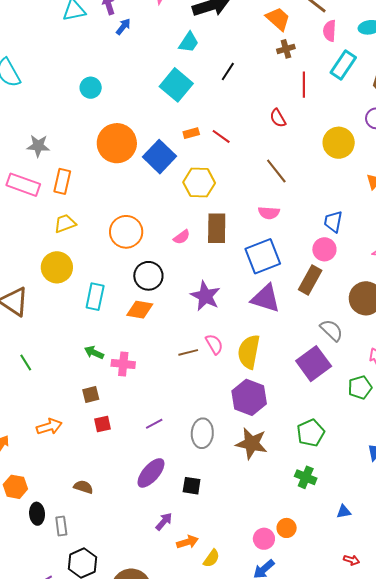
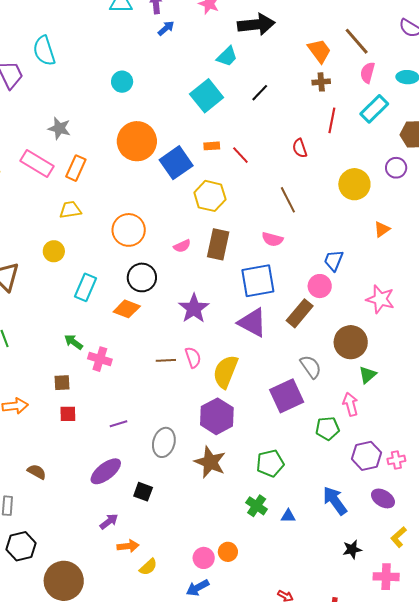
yellow circle: (57, 267) -> (54, 251), size x0.7
blue triangle: (344, 512) -> (288, 516), moved

